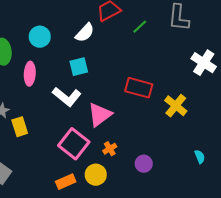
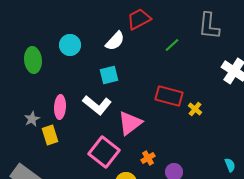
green line: (140, 27) -> (172, 45), moved
pink ellipse: (30, 74) -> (60, 107), moved
yellow cross: (176, 106) -> (195, 109), moved, size x0.6
orange cross: (110, 149) -> (148, 158), moved

